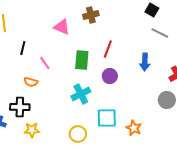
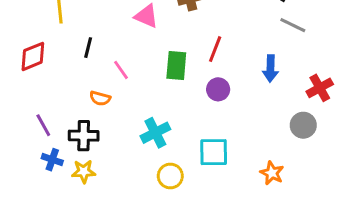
cyan cross: (81, 94) -> (155, 133), moved
orange star: (134, 128) -> (272, 173), moved
yellow star: (32, 130) -> (84, 172), moved

